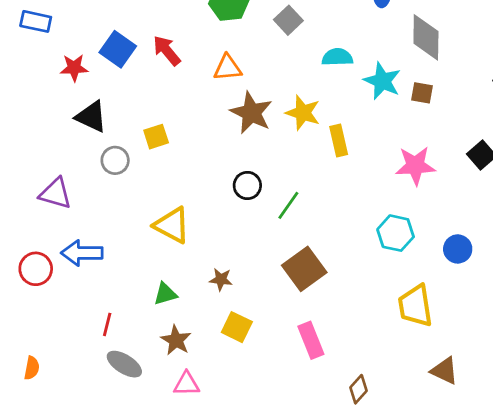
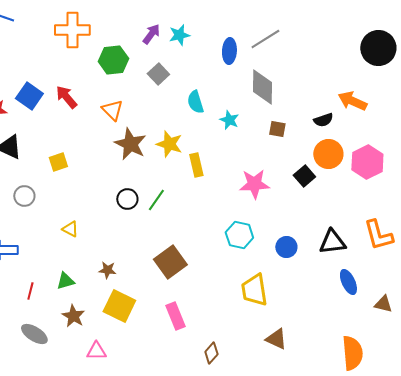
cyan semicircle: (337, 57) -> (195, 102), turned -105
orange triangle: (228, 68) -> (112, 110), turned 50
cyan star: (382, 81) -> (229, 120), size x0.7
brown square: (422, 93) -> (277, 129), moved
gray circle: (115, 160) -> (24, 196), moved
green line: (288, 205) -> (156, 200), moved
yellow triangle: (172, 225) -> (70, 229), size x0.6
red line: (107, 324) -> (30, 291), moved
yellow square: (237, 327) -> (119, 306), size x1.4
pink triangle: (187, 384) -> (96, 351), moved

